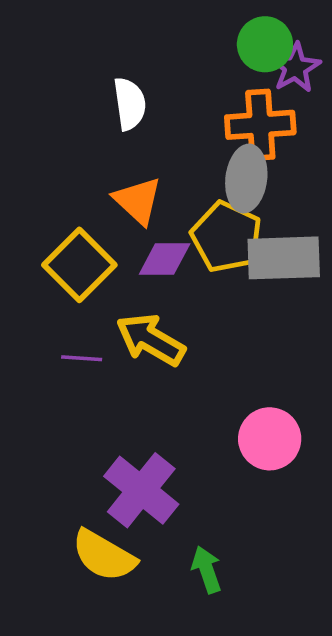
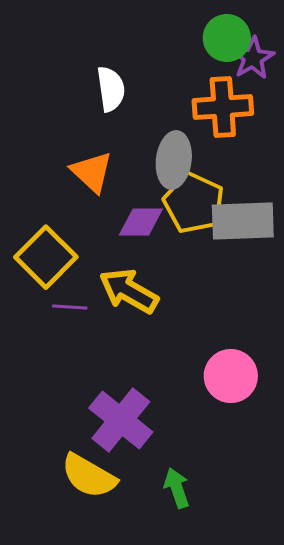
gray ellipse: (246, 179) -> (174, 160), moved
orange triangle: (138, 201) -> (92, 172), moved
yellow square: (79, 265) -> (46, 257), moved

